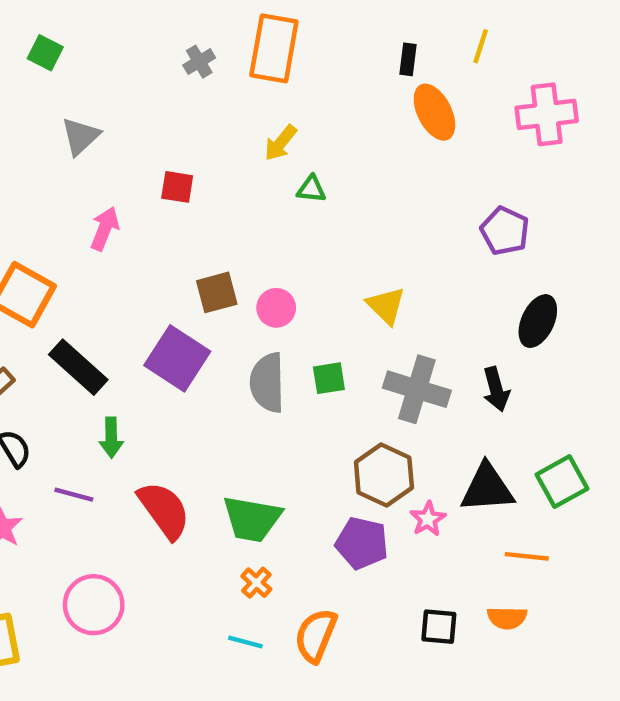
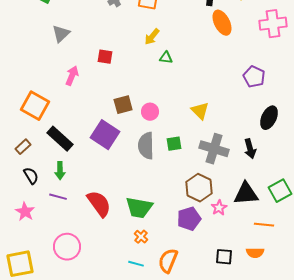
green arrow: (111, 438) -> (60, 171), moved
purple pentagon: (362, 543) -> (189, 219), turned -30

